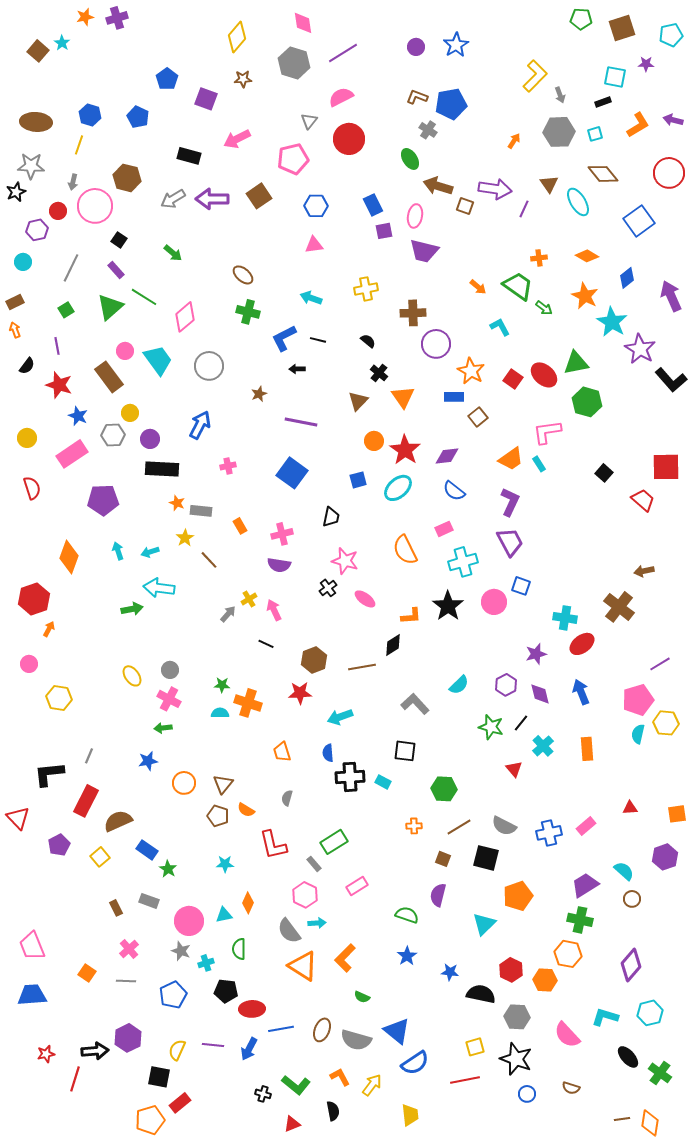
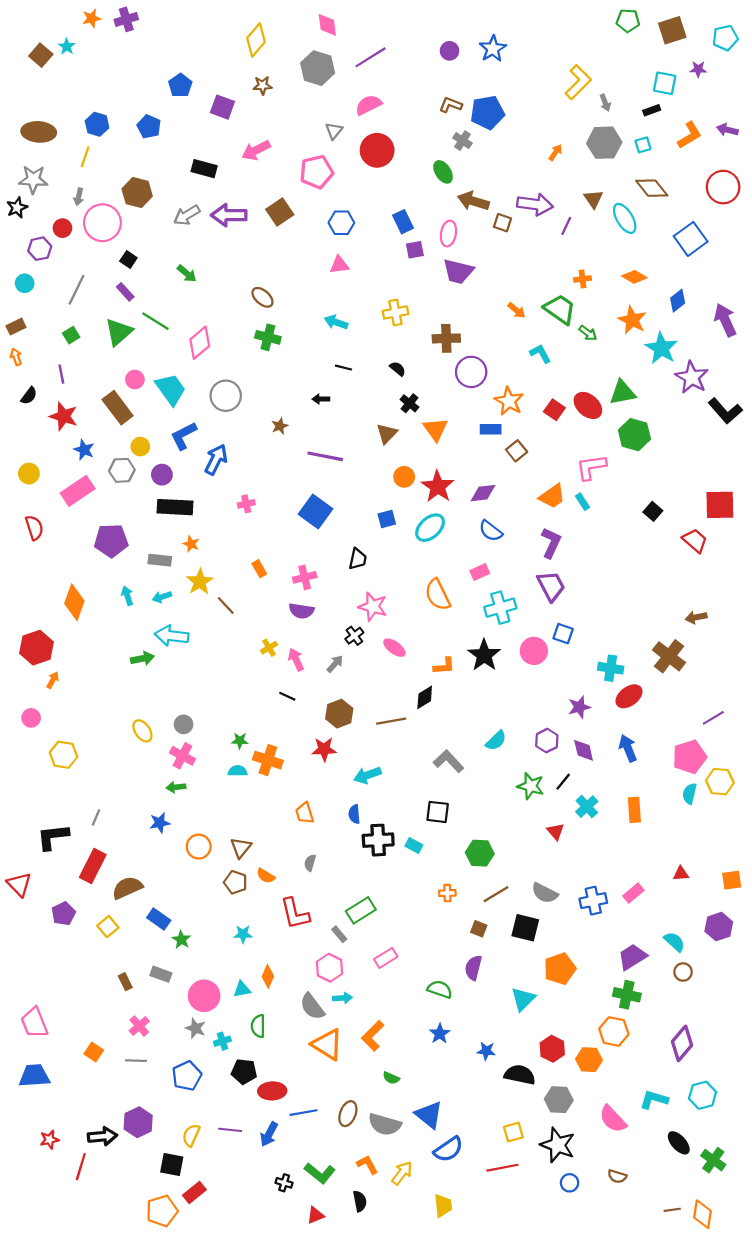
blue L-shape: (284, 338) -> (184, 436), moved
gray rectangle: (201, 511) -> (160, 560), moved
yellow star: (185, 538) -> (200, 582), size x1.4
gray arrow: (228, 614) -> (335, 664), moved

